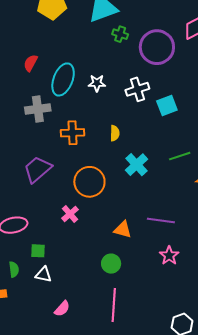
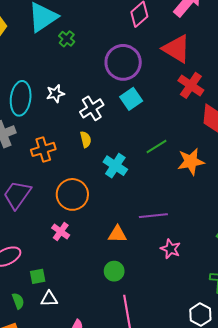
green cross: (120, 34) -> (67, 39), turned 35
purple circle: (157, 47) -> (123, 62), moved
white cross: (137, 89) -> (92, 108), moved

